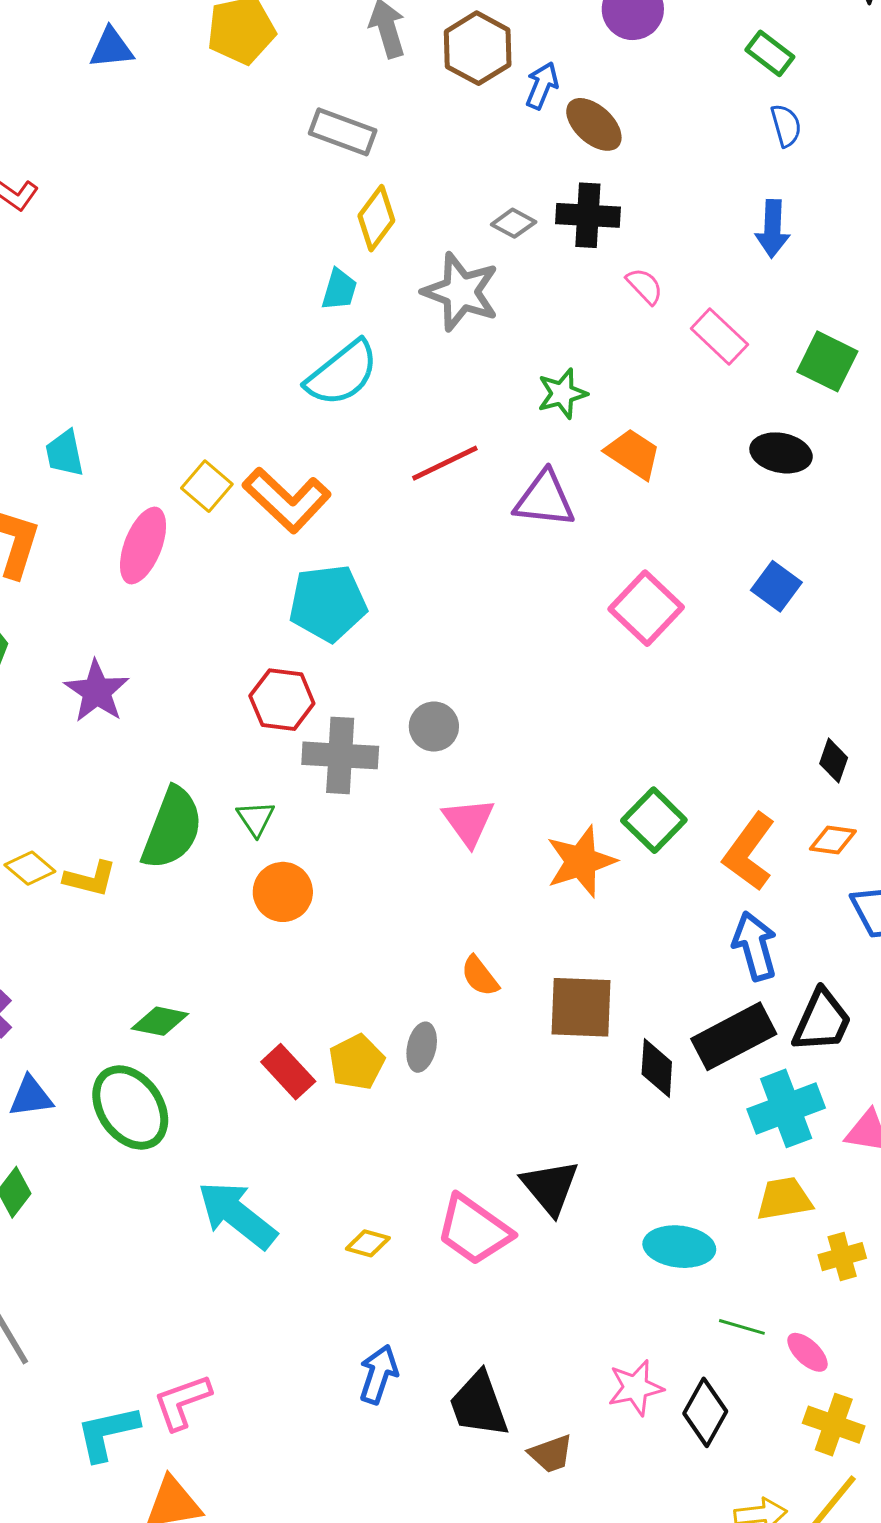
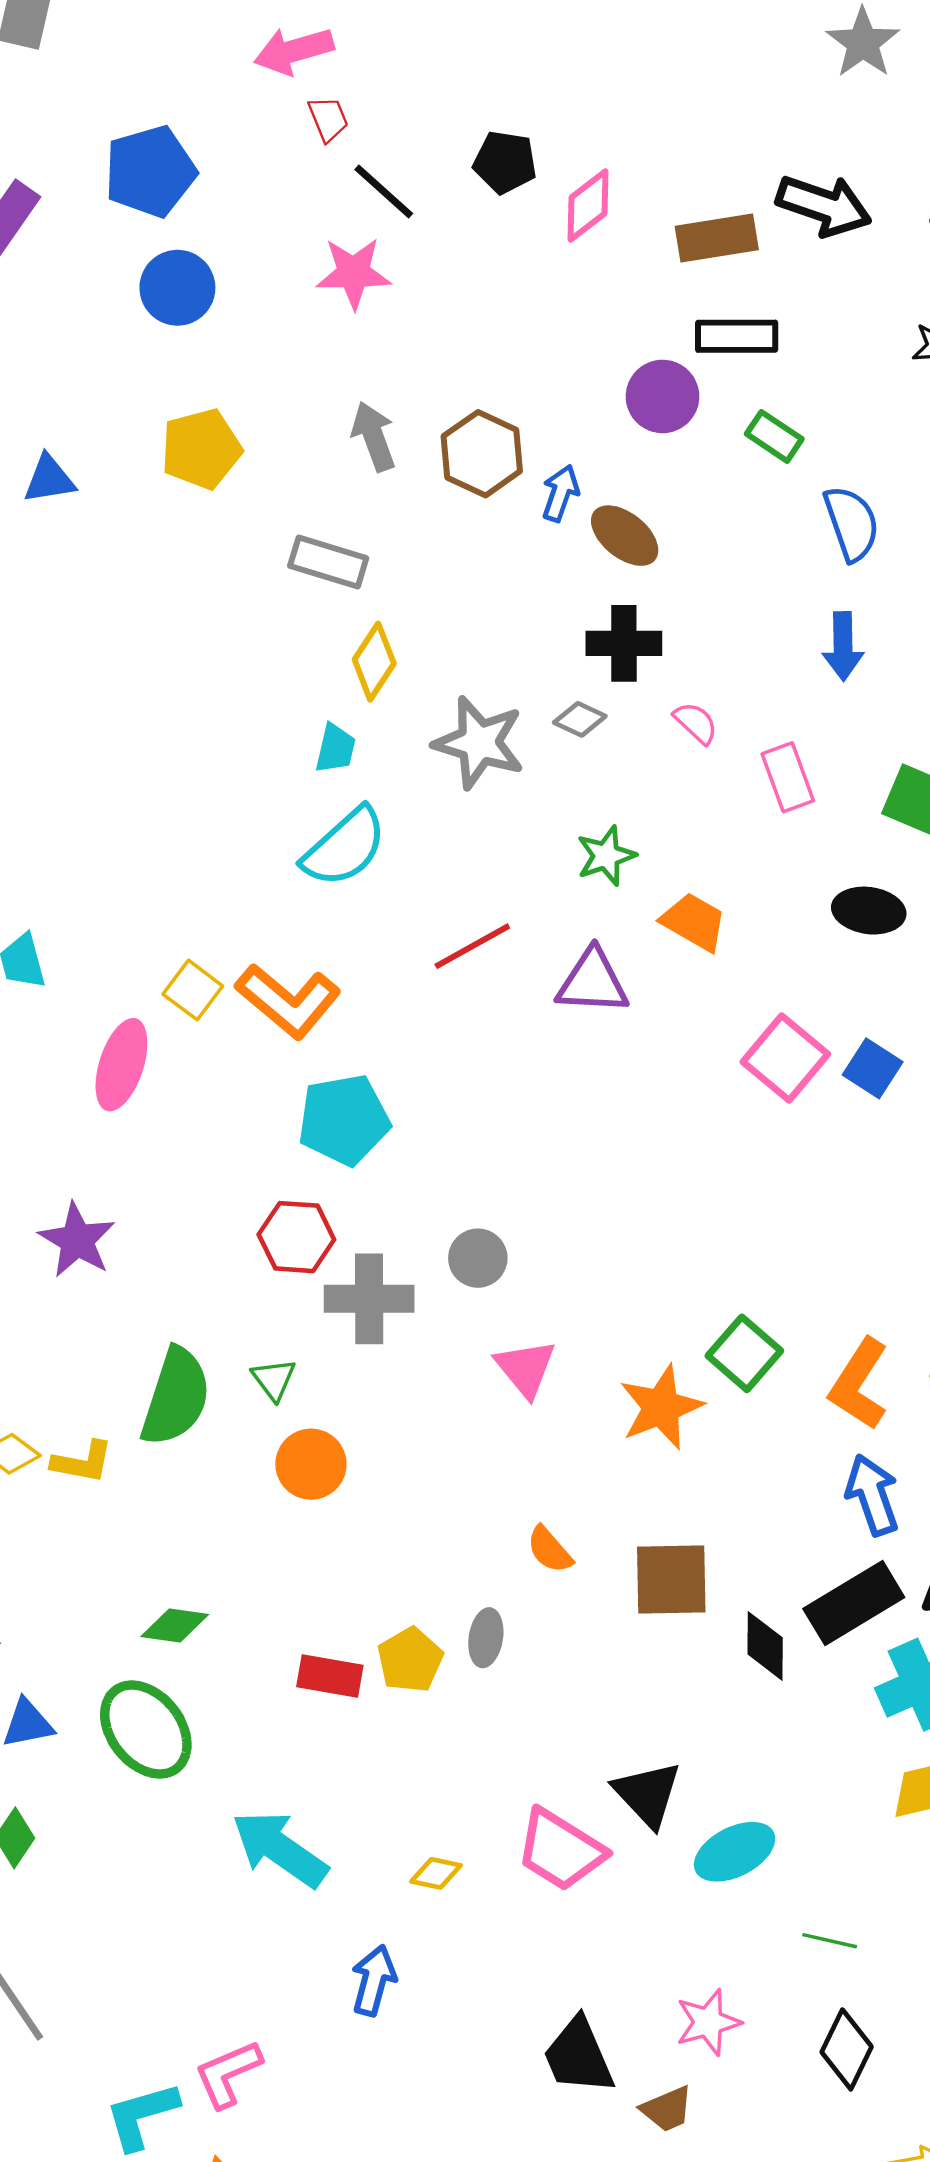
green rectangle: (770, 53) -> (774, 436), moved
blue semicircle: (786, 126) -> (852, 523), size x1.5
gray diamond: (514, 223) -> (580, 719), moved
pink rectangle: (719, 336) -> (788, 777), turned 30
pink square: (646, 608) -> (785, 1058), moved
red rectangle: (288, 1072) -> (330, 1676), turned -34
cyan ellipse: (679, 1247) -> (735, 1852), moved, turned -30
green line: (742, 1327) -> (830, 1941), moved
blue arrow: (378, 1374) -> (374, 1980), moved
pink star: (636, 1388) -> (708, 2022), moved

